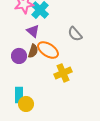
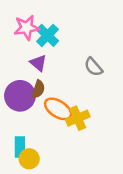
orange ellipse: (48, 50) -> (58, 109), moved
purple circle: (19, 56) -> (20, 96), size x1.5

